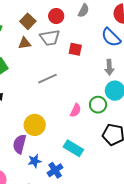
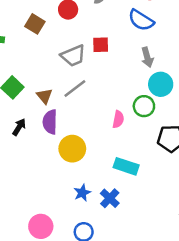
gray trapezoid: (50, 38) -> (73, 56), moved
brown triangle: (25, 43) -> (44, 96), moved, turned -48
purple semicircle: (20, 144) -> (50, 122), moved

